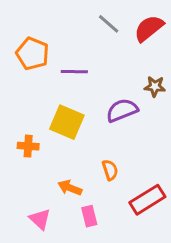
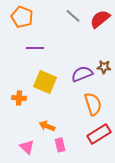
orange pentagon: (33, 54) -> (22, 17), moved
purple line: (74, 72) -> (35, 48), moved
brown star: (155, 86) -> (104, 67), moved
orange semicircle: (110, 170) -> (93, 104), moved, size x1.6

